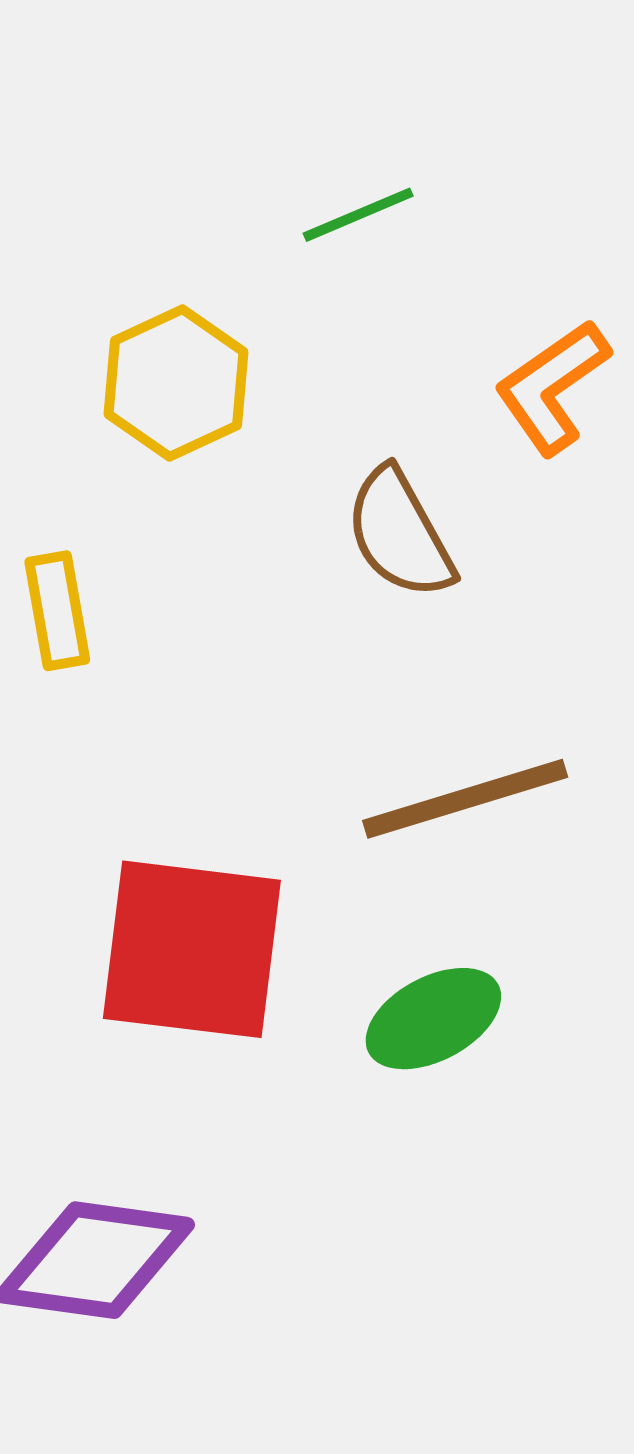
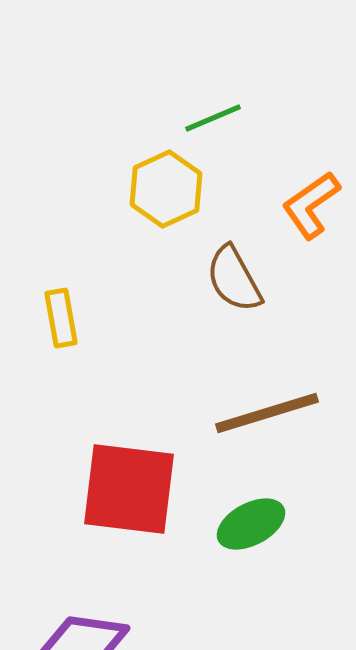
yellow hexagon: (176, 383) -> (166, 189), moved

